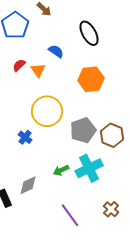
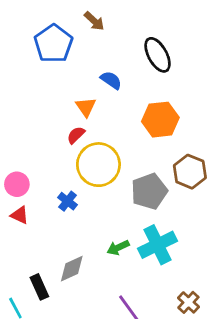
red semicircle: (19, 65) -> (76, 135), moved
brown hexagon: (112, 135) -> (190, 172), moved

